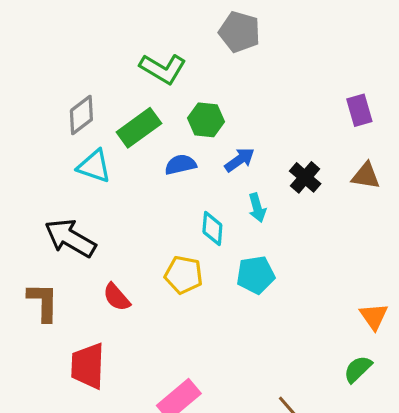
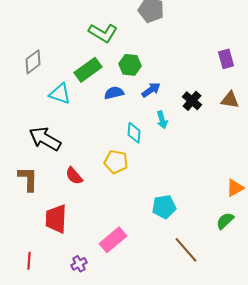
gray diamond: (81, 115) -> (33, 62), moved
cyan pentagon: (256, 275) -> (164, 207), moved
orange triangle: (374, 316) -> (235, 188), turned 36

